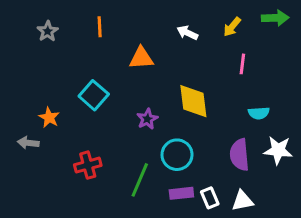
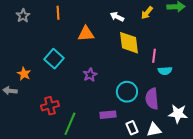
pink line: (242, 64) -> (154, 56), moved
yellow diamond: (193, 101) -> (129, 43), moved
white star: (278, 150) -> (178, 114), moved
cyan circle: (177, 155) -> (127, 92), moved
green line: (140, 180) -> (70, 124), moved
purple rectangle: (181, 193) -> (108, 115), moved

